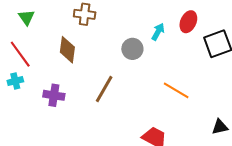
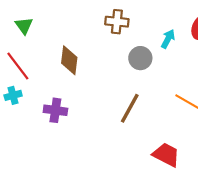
brown cross: (85, 14) -> (117, 22), moved
brown line: (104, 89) -> (130, 108), moved

